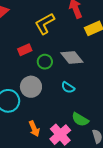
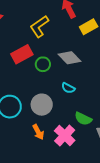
red rectangle: (25, 50) -> (22, 54), size x1.5
gray circle: (31, 87) -> (42, 105), moved

